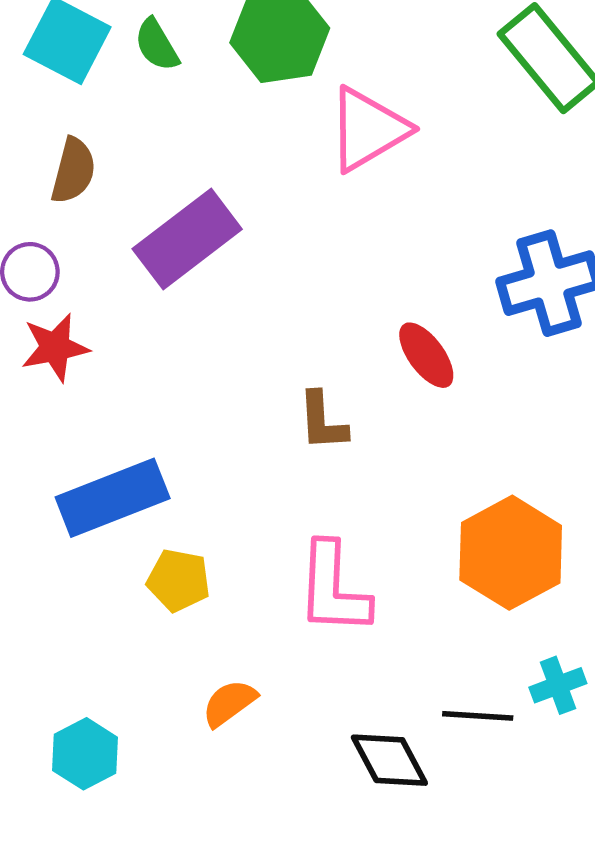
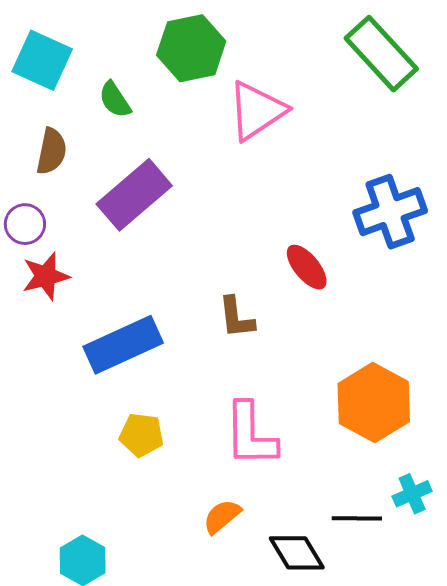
green semicircle: (157, 45) -> (115, 100), moved
blue rectangle: (113, 498) -> (123, 345), moved
orange semicircle: (229, 703) -> (222, 516), moved

